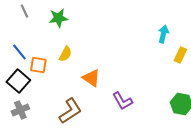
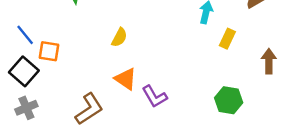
yellow semicircle: (65, 54) -> (119, 37), moved
orange triangle: (91, 78) -> (126, 79), moved

